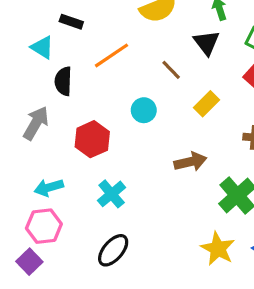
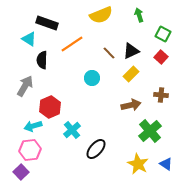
black rectangle: (71, 22) -> (47, 23), size x1.5
black triangle: (207, 43) -> (131, 51), moved, turned 42
red hexagon: (92, 139) -> (50, 107), moved
brown arrow: (190, 162) -> (131, 105), moved
black ellipse: (113, 250) -> (96, 149), moved

